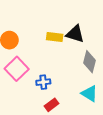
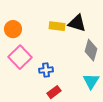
cyan triangle: (90, 93) -> (91, 81), turned 30

